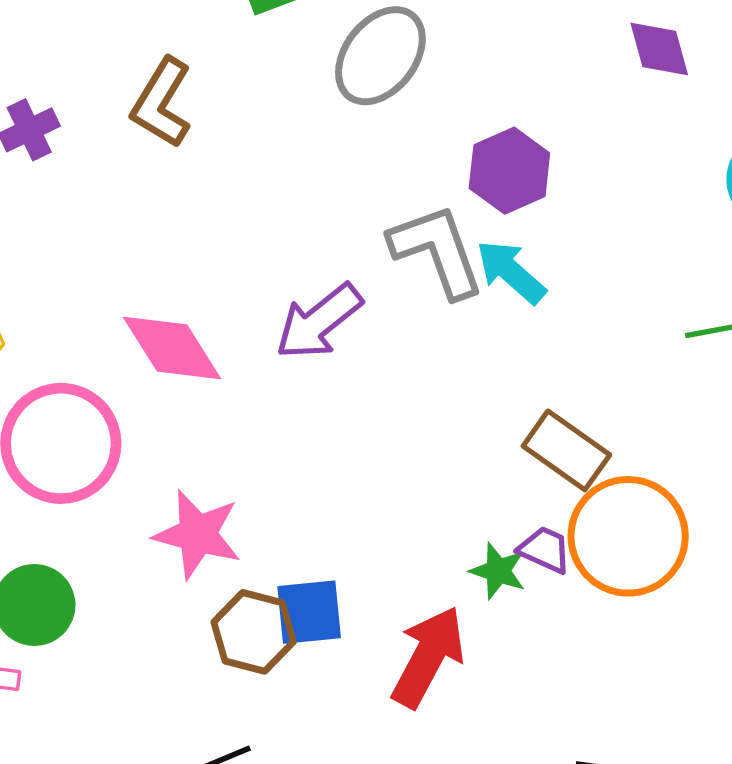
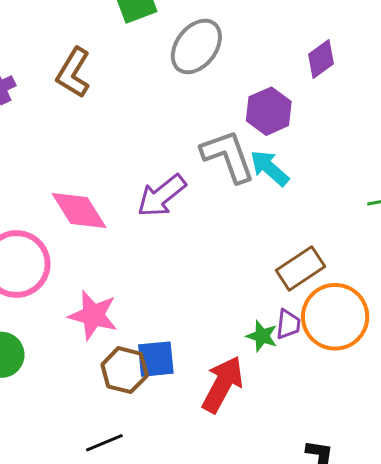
purple diamond: (659, 49) -> (321, 59), moved, turned 69
brown rectangle: (566, 450) -> (301, 268), turned -69
purple trapezoid: (545, 550) -> (288, 324), turned 72

